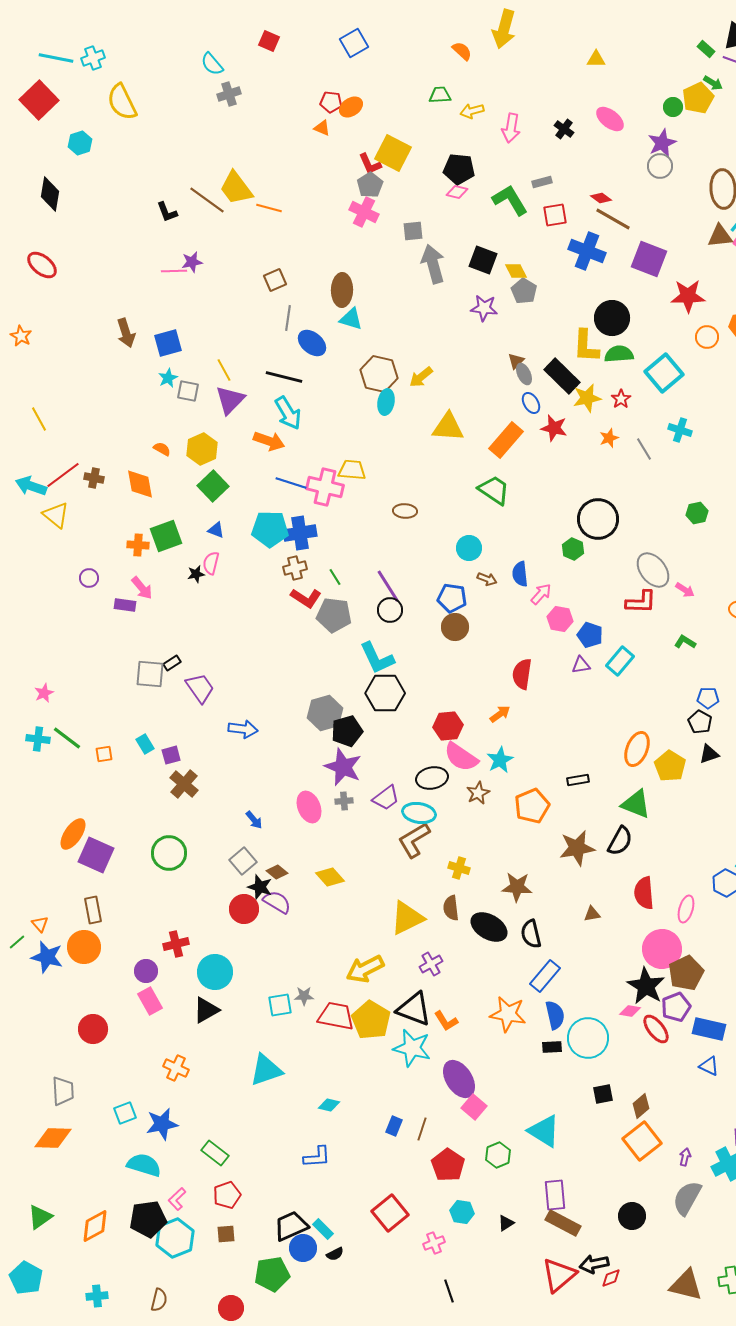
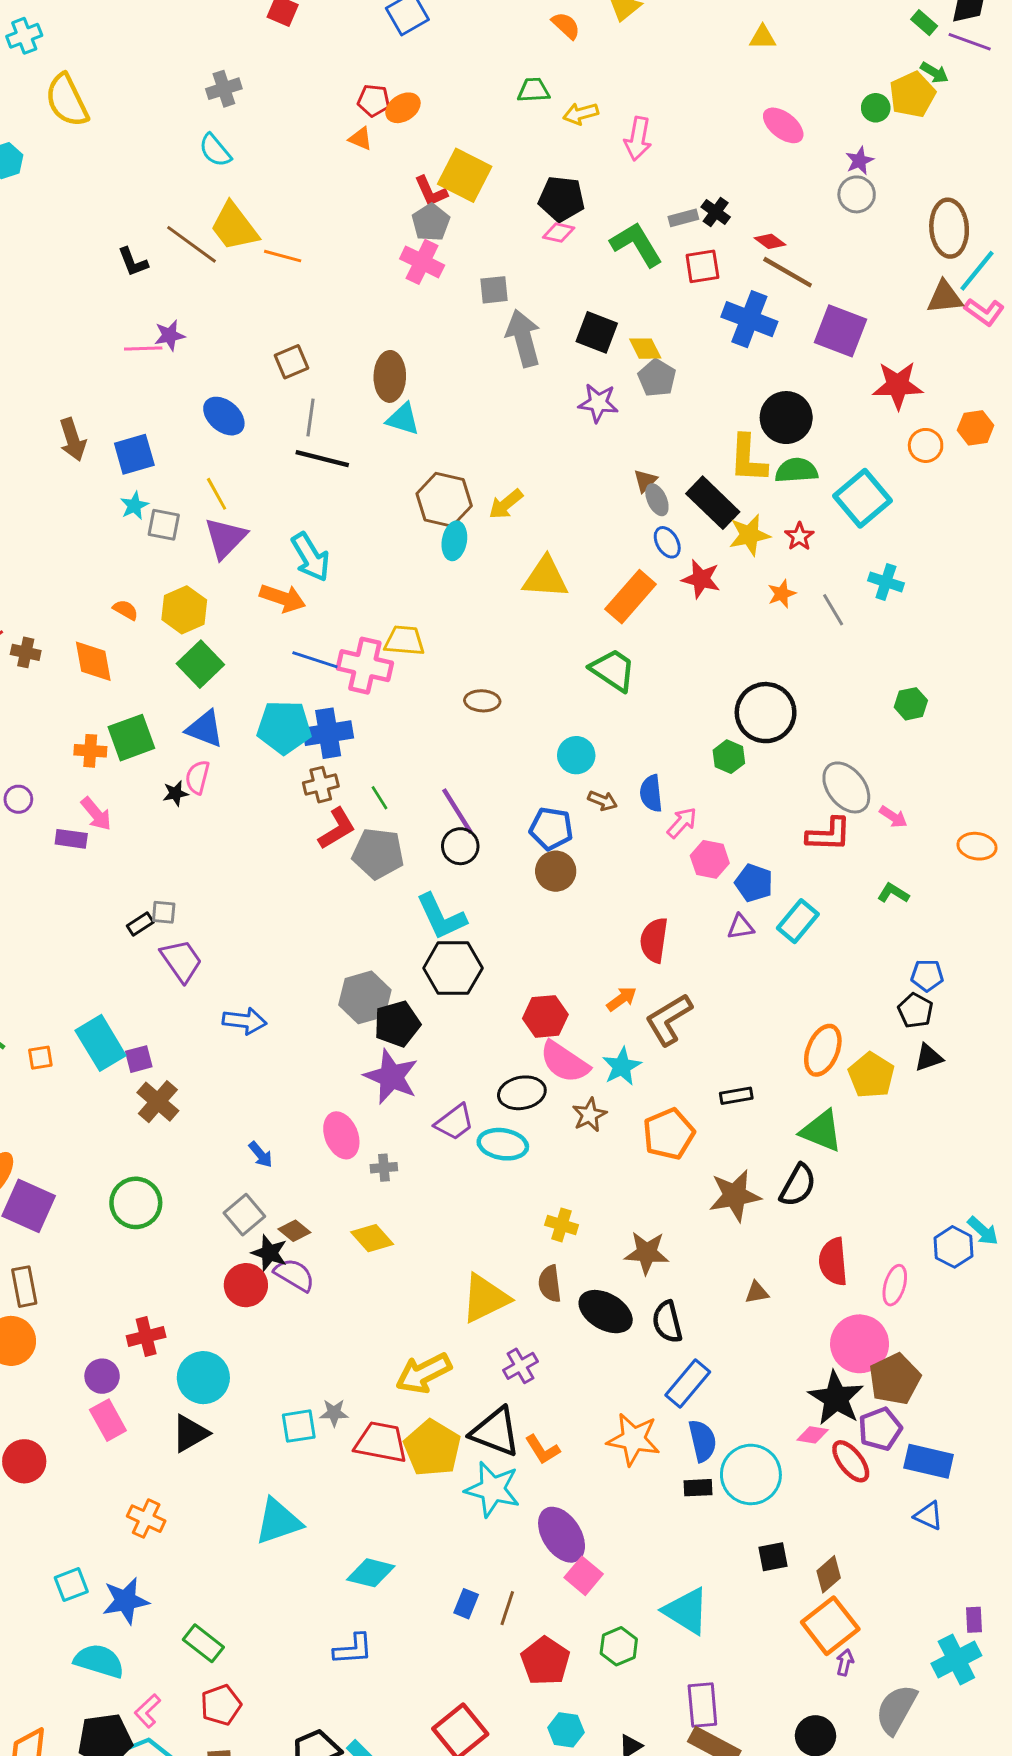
cyan semicircle: (212, 64) -> (215, 150), moved
black cross: (564, 129) -> (716, 212), moved
purple star: (662, 143) -> (860, 161), size x0.7
blue ellipse: (312, 343) -> (224, 416), moved
black line: (284, 377) -> (322, 459), moved
blue triangle: (216, 530) -> (205, 729), size x1.6
red L-shape: (306, 598) -> (337, 829), turned -64
gray square: (150, 674) -> (164, 912), moved, size x0.6
cyan rectangle: (145, 744) -> (101, 1043), size x1.8
gray cross: (344, 801) -> (384, 1168), moved
brown L-shape: (414, 840) -> (669, 1019), moved
cyan diamond: (329, 1105) -> (371, 1573), size x1.5
purple arrow: (685, 1157) -> (845, 1662), moved

